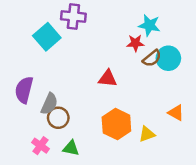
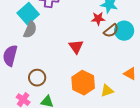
red triangle: (108, 78) -> (76, 47), turned 49
gray semicircle: (49, 104) -> (30, 30), moved

